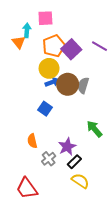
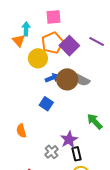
pink square: (45, 18) -> (53, 17), moved
yellow circle: (49, 68) -> (38, 58), moved
gray semicircle: (83, 85) -> (82, 80), turned -77
orange semicircle: (32, 141) -> (21, 131), moved
black rectangle: (74, 162) -> (76, 154), turned -56

